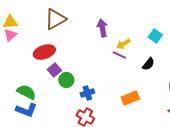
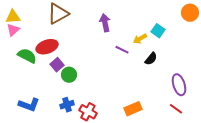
yellow arrow: (123, 44) -> (140, 39), moved
green semicircle: (26, 92) -> (27, 56), moved
blue cross: (87, 93) -> (67, 105), moved
orange rectangle: (130, 98) -> (133, 109), moved

